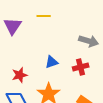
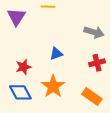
red cross: (81, 67) -> (97, 63), moved

